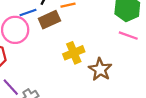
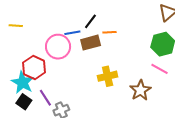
brown star: (100, 69) -> (140, 90), moved

